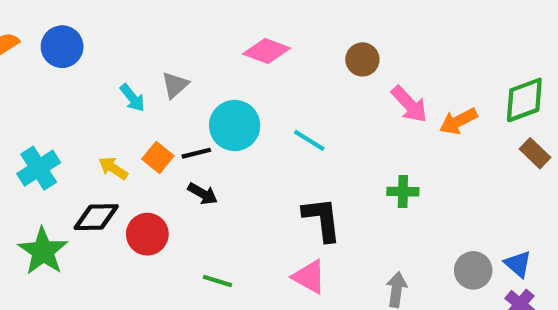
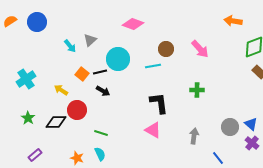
brown circle: (362, 59) -> (166, 49), moved
orange arrow: (458, 121) -> (233, 21), moved, turned 36
cyan line: (309, 140) -> (153, 66), turned -42
yellow arrow: (113, 168) -> (61, 90), moved
black diamond: (96, 217) -> (56, 122), moved
green star: (43, 251) -> (28, 118), size x0.6
green line: (218, 281) -> (101, 133), moved

